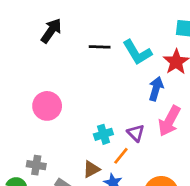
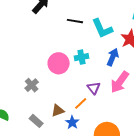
pink circle: (47, 106) -> (59, 63), moved
cyan cross: (103, 134) -> (81, 57), moved
gray cross: (36, 165) -> (32, 85), moved, turned 32

